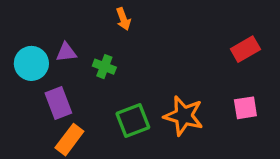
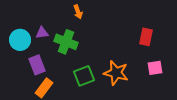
red rectangle: (245, 49) -> (146, 37), moved, turned -48
green cross: (104, 67) -> (66, 42), size x1.6

